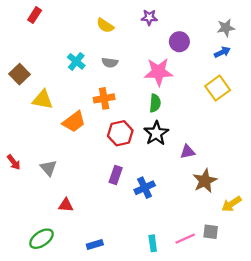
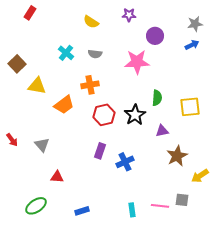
yellow square: (218, 88) -> (190, 107), moved, turned 30
green semicircle: (155, 103) -> (157, 98), moved
pink line: (185, 239) -> (160, 206), turned 30

